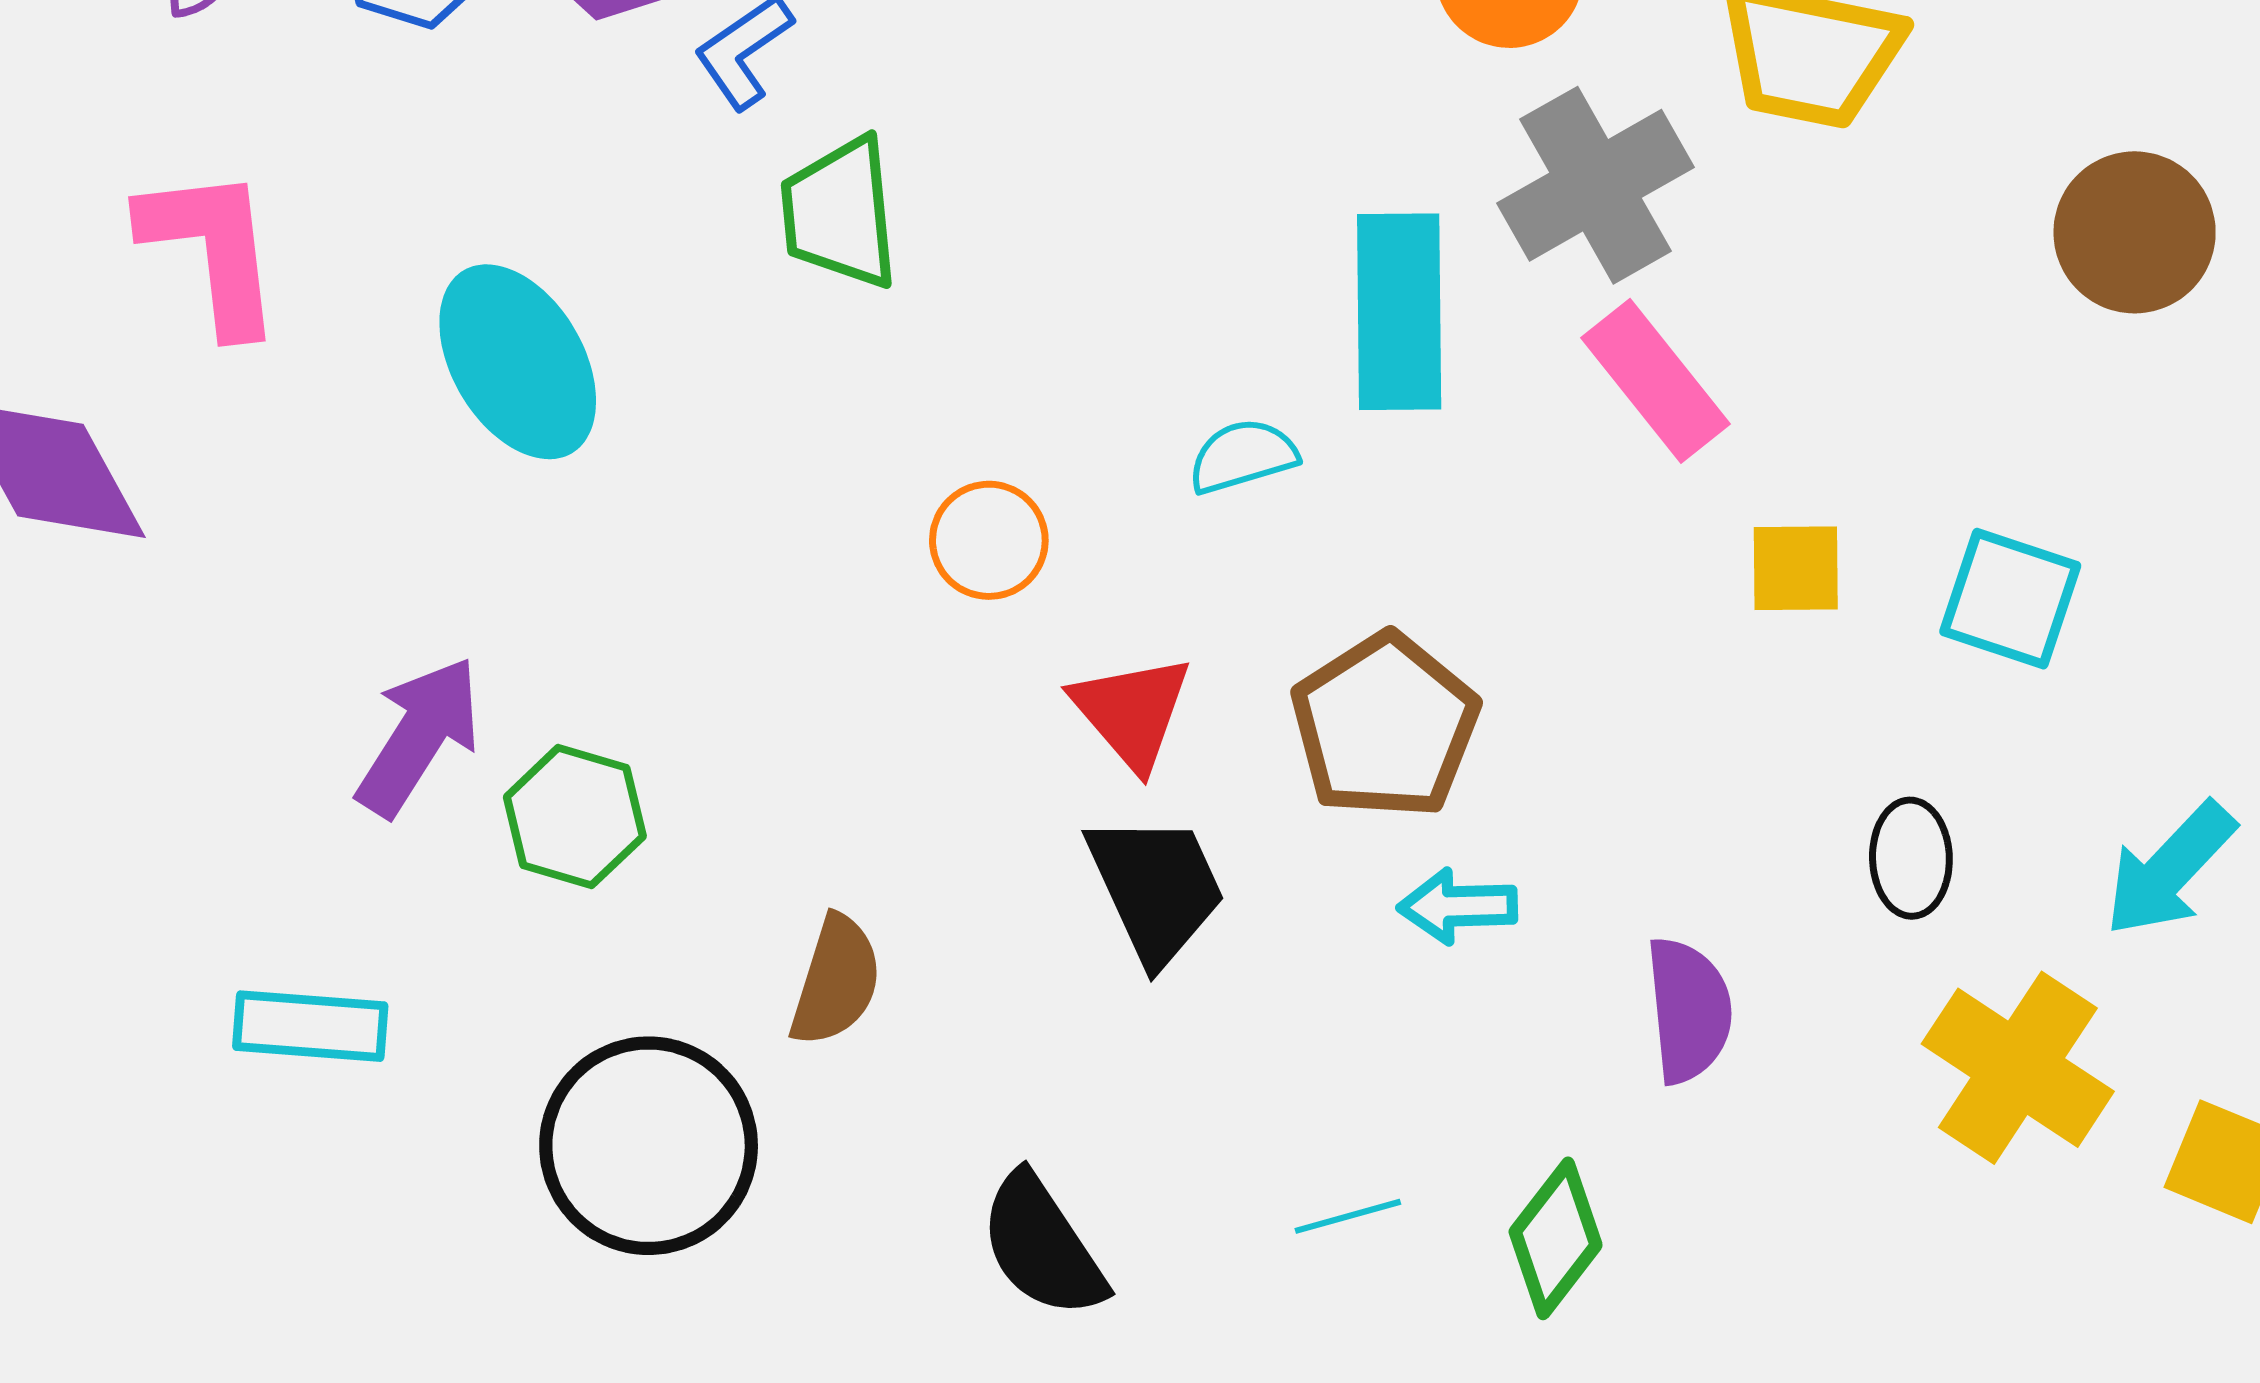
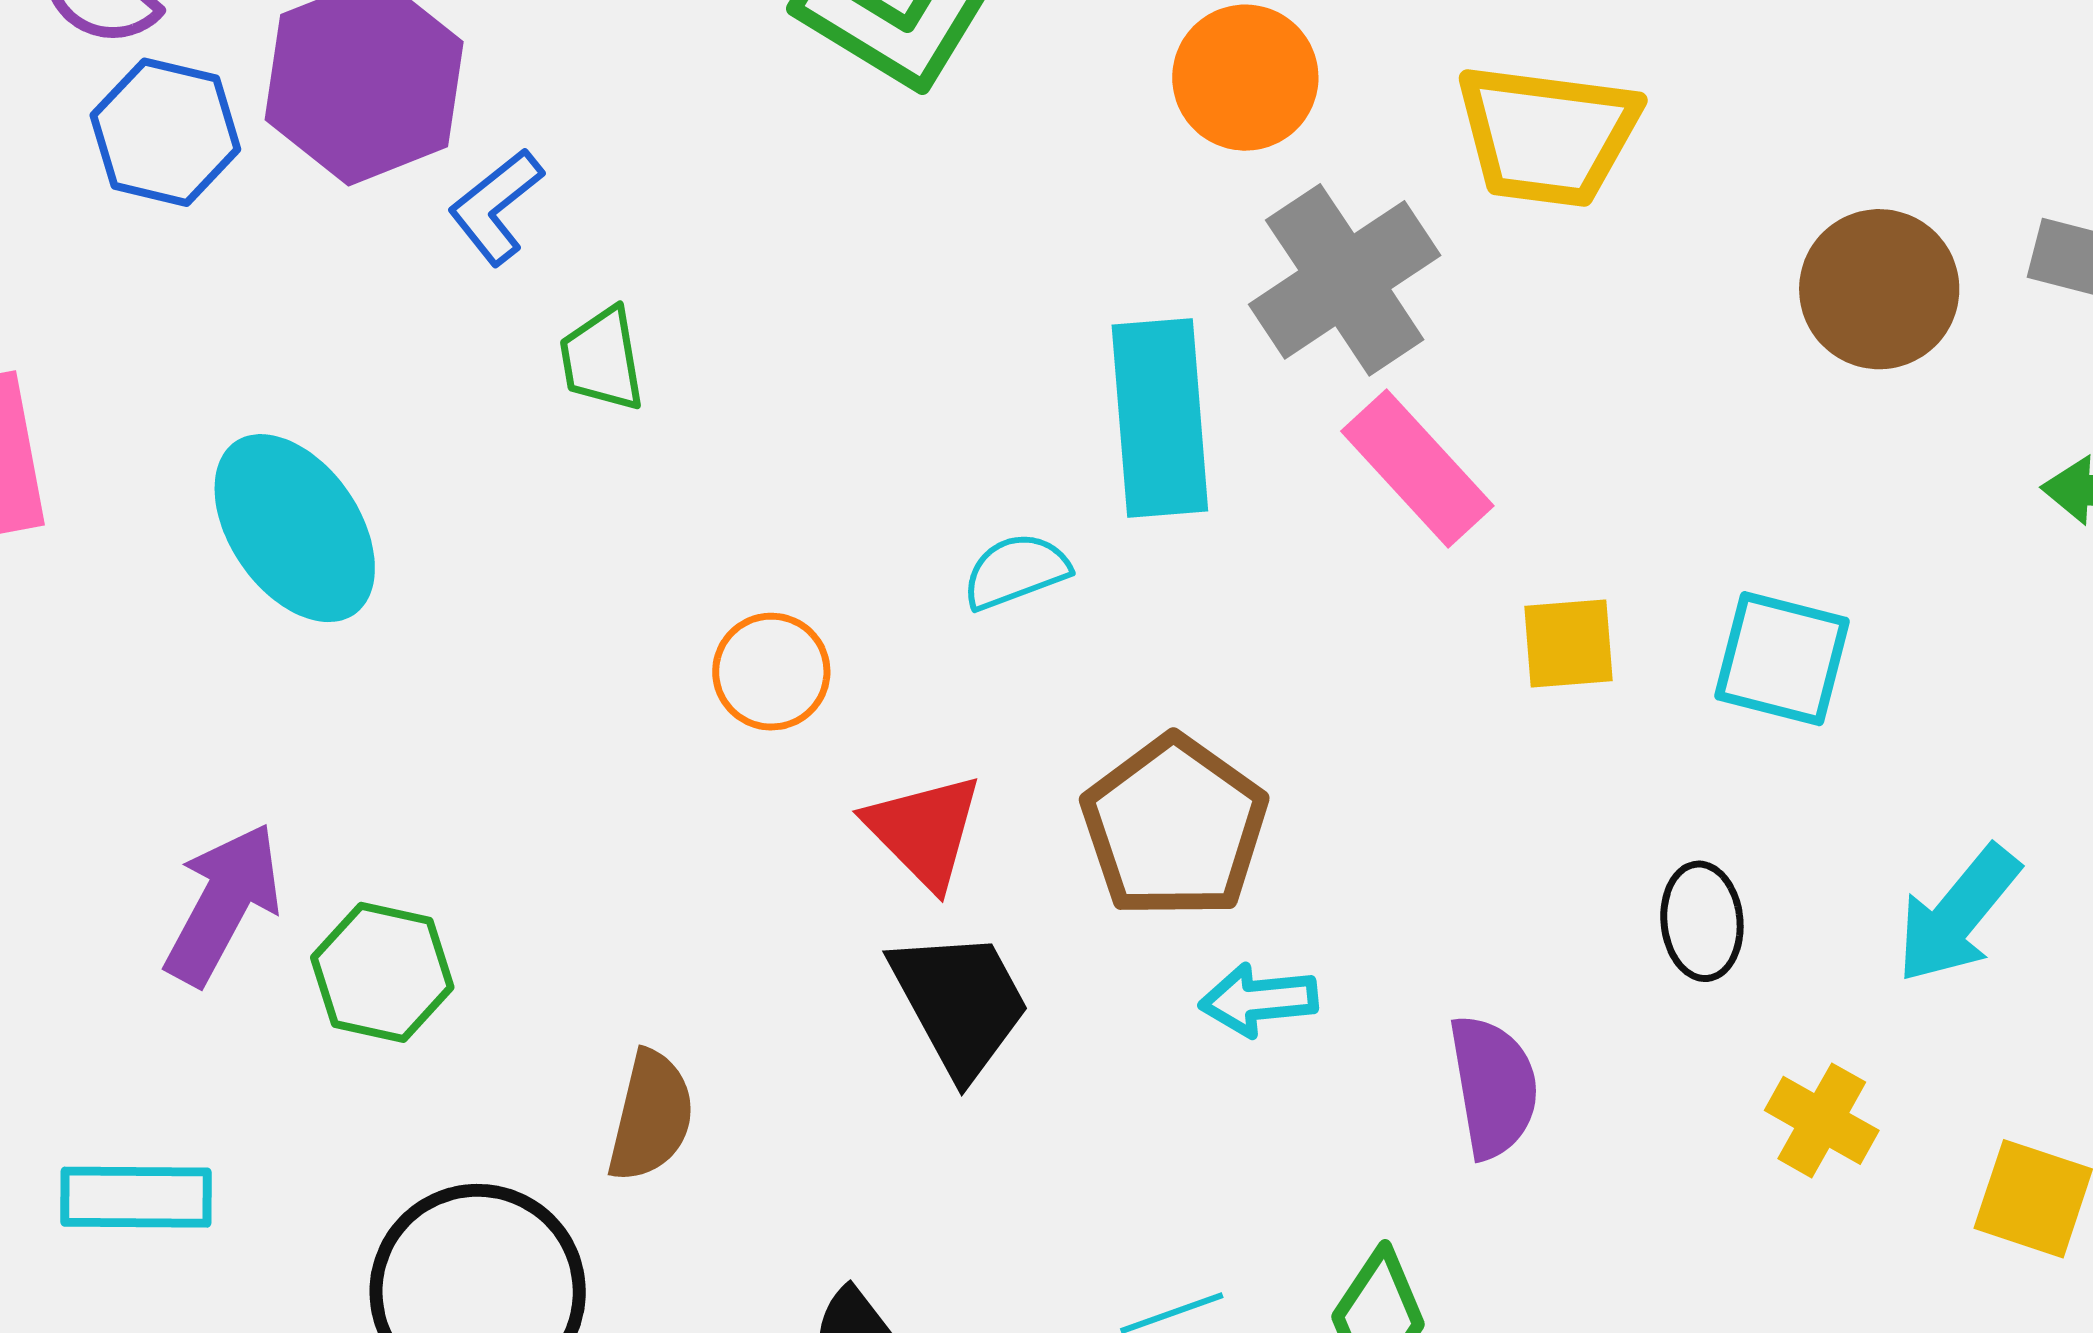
green trapezoid: (840, 213) -> (602, 359), size x0.7
yellow cross: (2018, 1068) -> (1822, 1120), size x0.6

